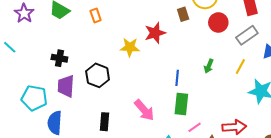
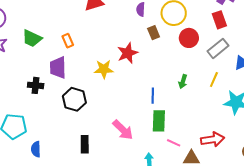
purple trapezoid: (66, 86) -> (58, 68), moved
blue semicircle: (55, 123) -> (36, 149), size x0.7
pink line: (195, 127) -> (174, 143), turned 64

